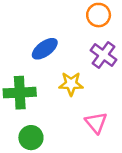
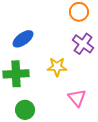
blue ellipse: (45, 49) -> (23, 39), moved

